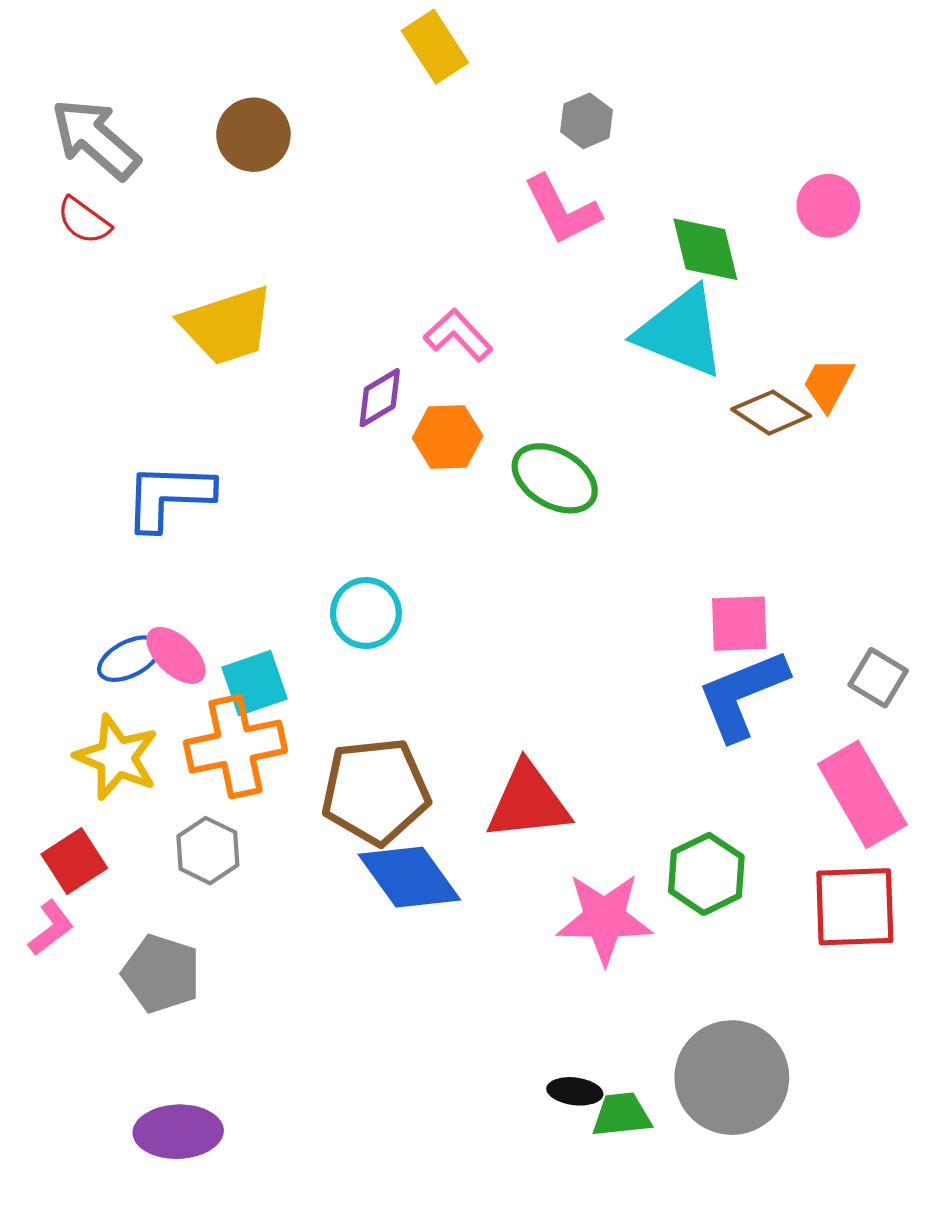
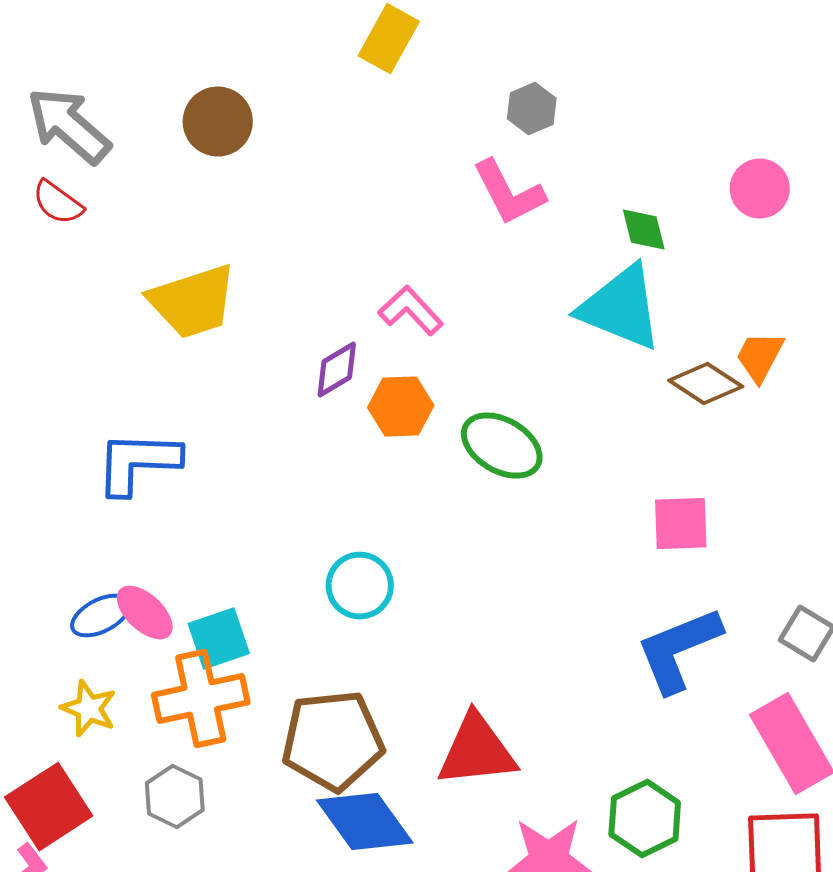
yellow rectangle: (435, 47) -> (389, 39), turned 62
green diamond: (705, 249) -> (644, 230), size x0.7
cyan circle: (366, 613) -> (360, 586), moved
pink square: (739, 624) -> (681, 524), moved
yellow star: (117, 757) -> (89, 709), size x0.7
red square: (74, 861) -> (49, 807), size x1.4

